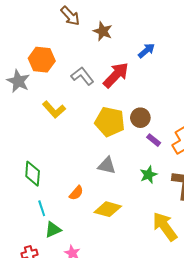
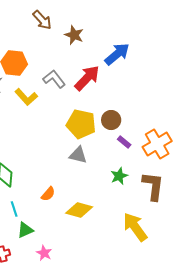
blue arrow: (146, 51) -> (117, 54), size x1.5
yellow L-shape: (54, 110) -> (26, 97), moved
gray triangle: (107, 165) -> (78, 155), moved

